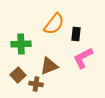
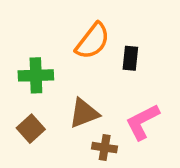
pink L-shape: (83, 58) -> (142, 122), moved
brown cross: (36, 84) -> (105, 148), moved

